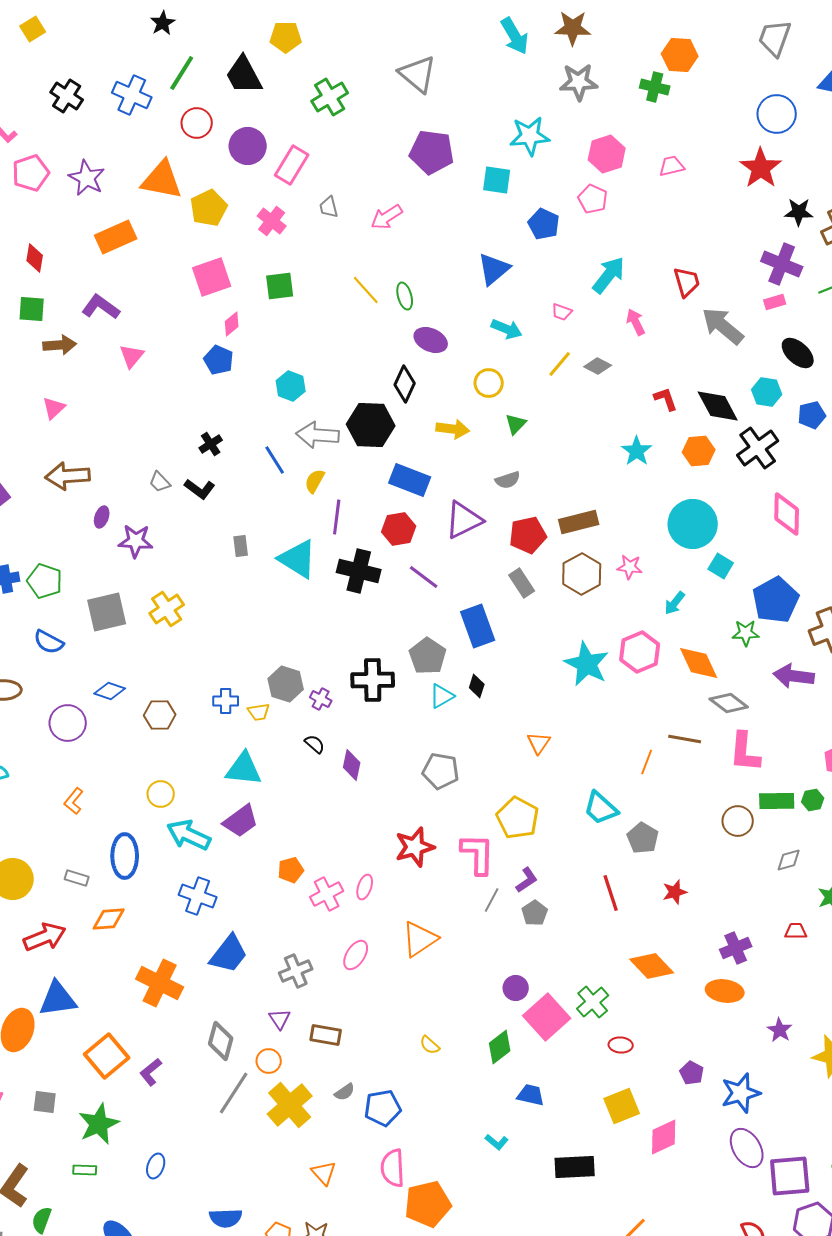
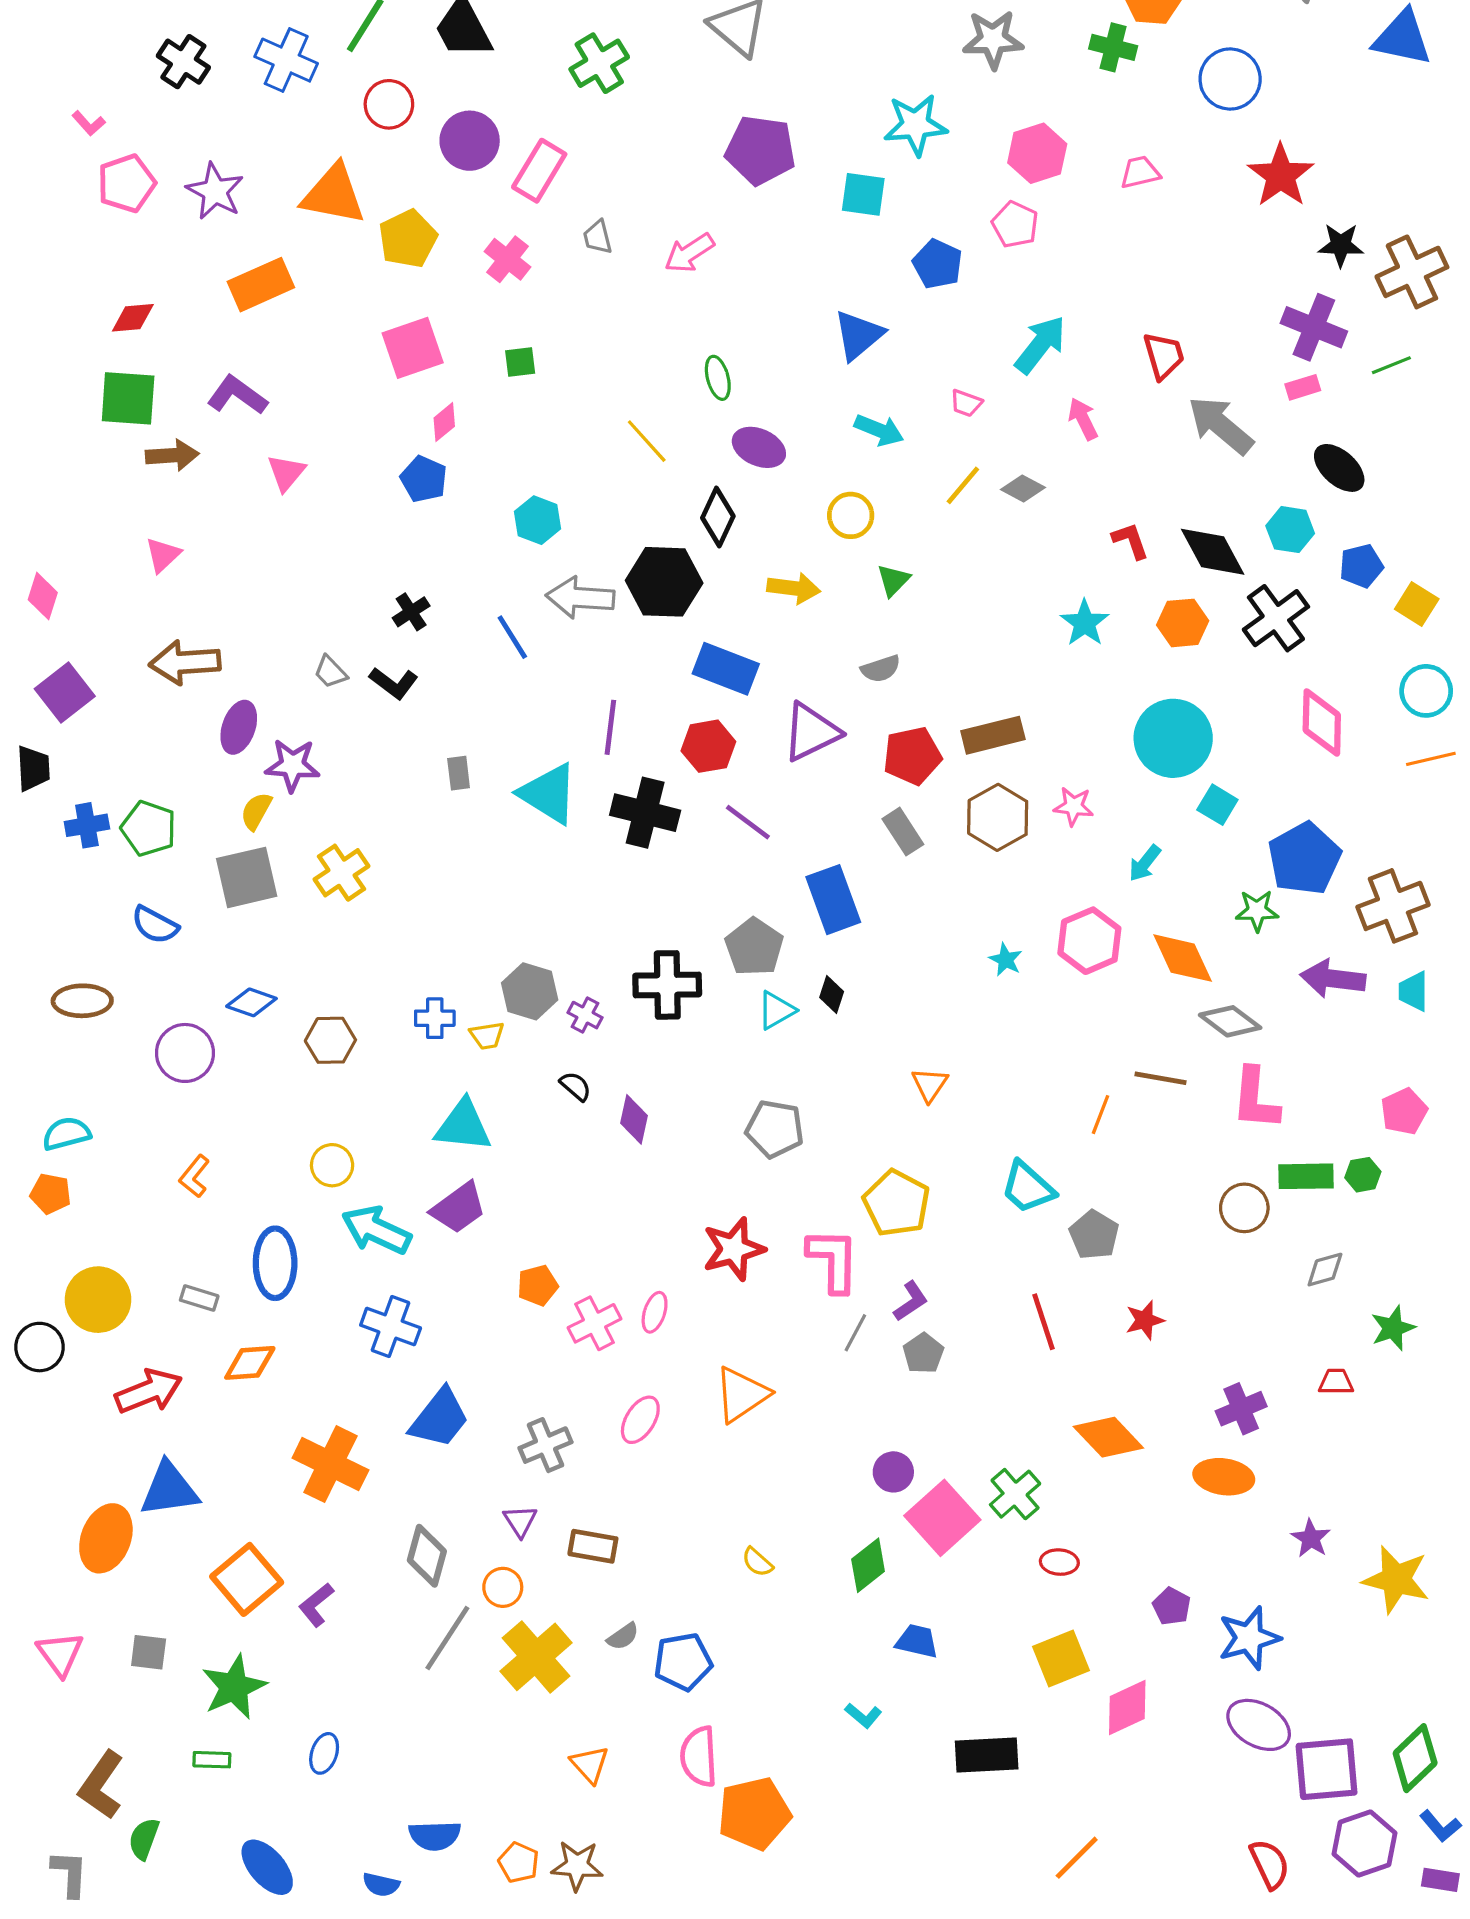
blue circle: (777, 114) -> (1230, 79), moved
red diamond: (35, 258) -> (133, 318), turned 76
green square: (280, 286) -> (520, 362), size x0.7
yellow line: (366, 290) -> (647, 441), moved
green square: (32, 309) -> (128, 398), size x1.4
yellow semicircle: (315, 481) -> (256, 811), moved
purple ellipse: (102, 517) -> (239, 727), size x1.5
cyan star: (587, 664) -> (1006, 960), size x0.5
purple ellipse: (747, 1148) -> (1259, 1725), turned -30

